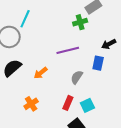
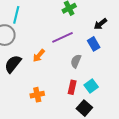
blue rectangle: (98, 63) -> (94, 44), turned -32
orange arrow: (41, 73) -> (39, 56), moved
orange cross: (31, 104) -> (37, 95), turned 32

